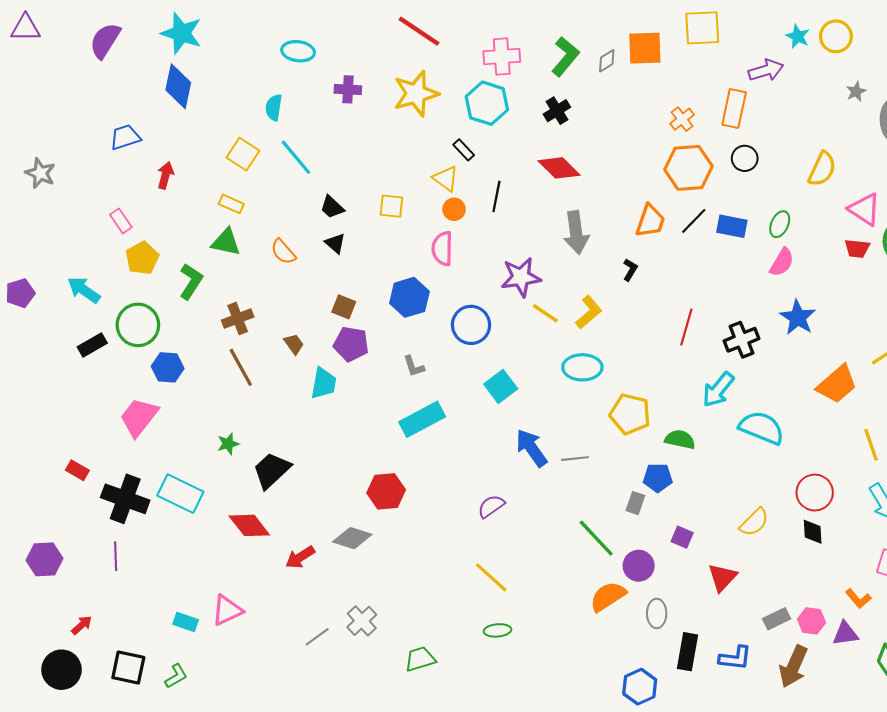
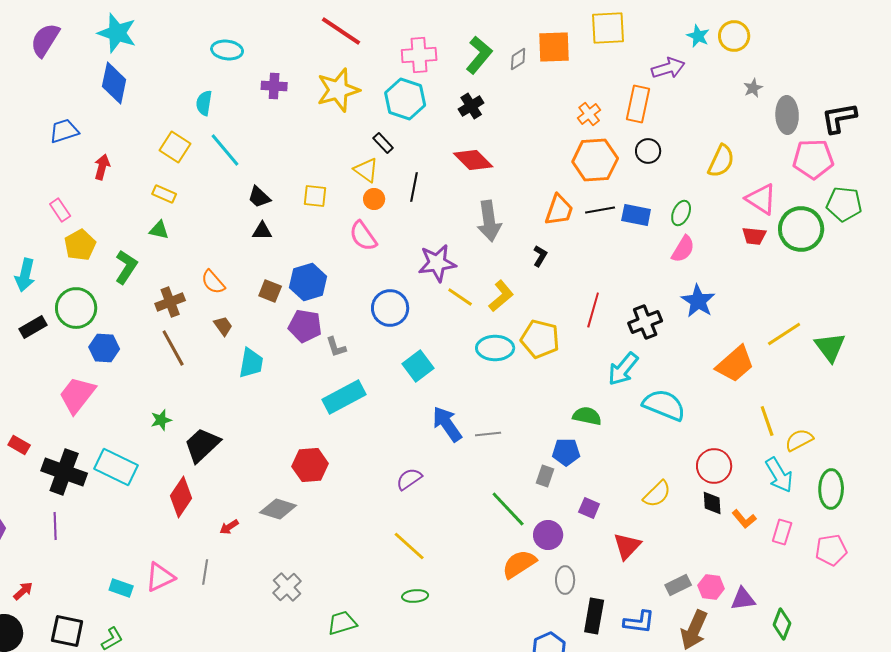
black line: (694, 221) -> (600, 210), turned 36
green triangle: (226, 242) -> (159, 230), size x0.7
black triangle: (335, 243) -> (262, 231), turned -40
pink semicircle: (442, 249) -> (363, 236), turned -36
orange semicircle: (283, 252) -> (213, 282), moved
cyan arrow: (84, 290) -> (25, 275), turned -112
blue hexagon: (409, 297) -> (308, 282), moved
purple pentagon: (351, 344) -> (305, 326), moved
yellow pentagon: (630, 414) -> (540, 339), moved
red diamond: (249, 525) -> (181, 497), turned 72
red arrow: (300, 557) -> (229, 527), size x0.7
orange L-shape: (858, 599) -> (744, 519), moved
gray line: (317, 637) -> (205, 572), moved, turned -45

